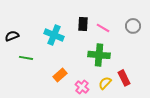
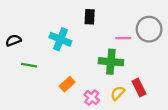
black rectangle: (83, 24) -> (90, 17), moved
gray circle: (133, 26) -> (149, 29), size x1.5
pink line: (103, 28) -> (123, 38), moved, turned -32

